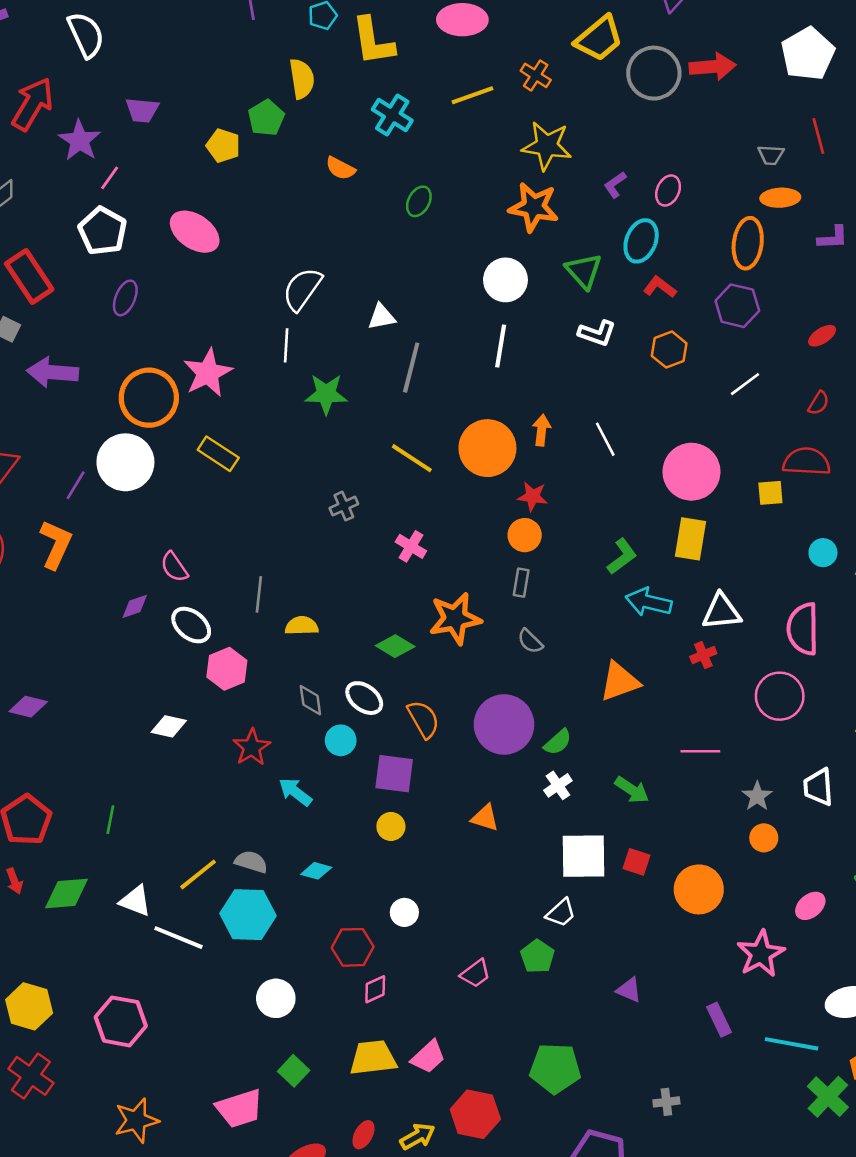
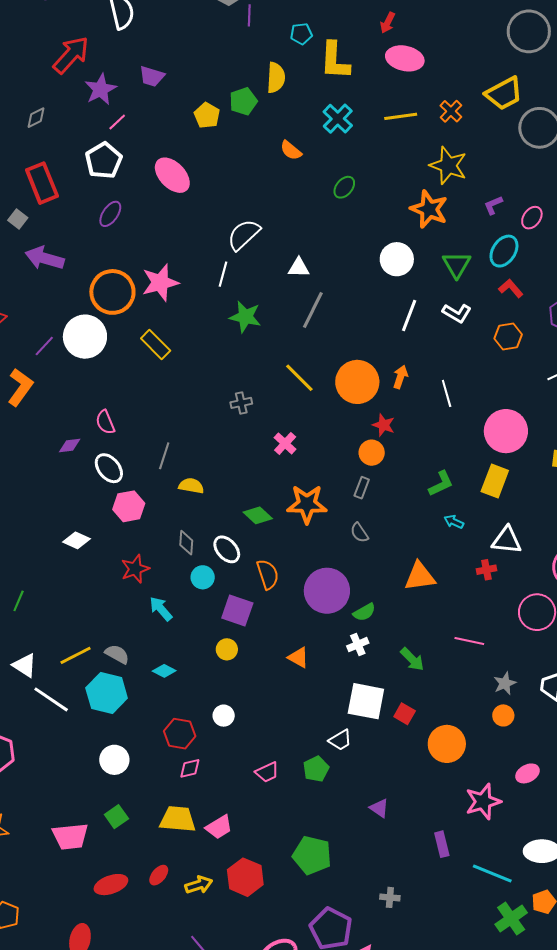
white line: (501, 346) -> (409, 315), moved
cyan arrow: (649, 602) -> (454, 522), size x0.6

